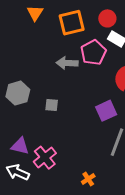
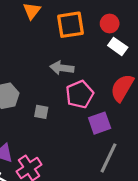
pink pentagon: (93, 52) -> (80, 94), moved

